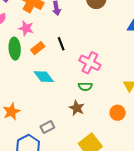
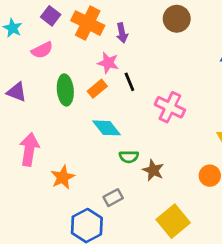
pink star: (26, 28) -> (108, 63), moved
green semicircle: (85, 86) -> (129, 157), moved

